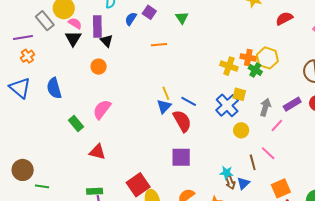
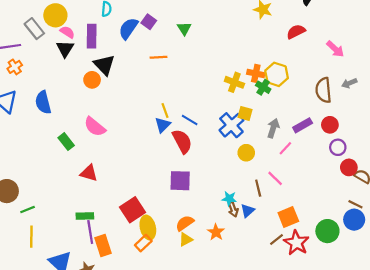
blue semicircle: (131, 19) -> (128, 28), size x1.5
black triangle: (106, 41) -> (104, 65), moved, size x1.5
pink semicircle: (102, 109) -> (95, 127), turned -90
green line: (42, 186) -> (28, 209), turned -32

